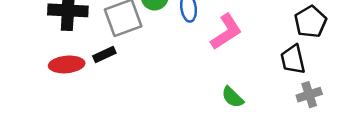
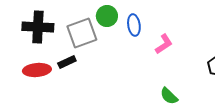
pink L-shape: (226, 32) -> (164, 44), size x0.7

